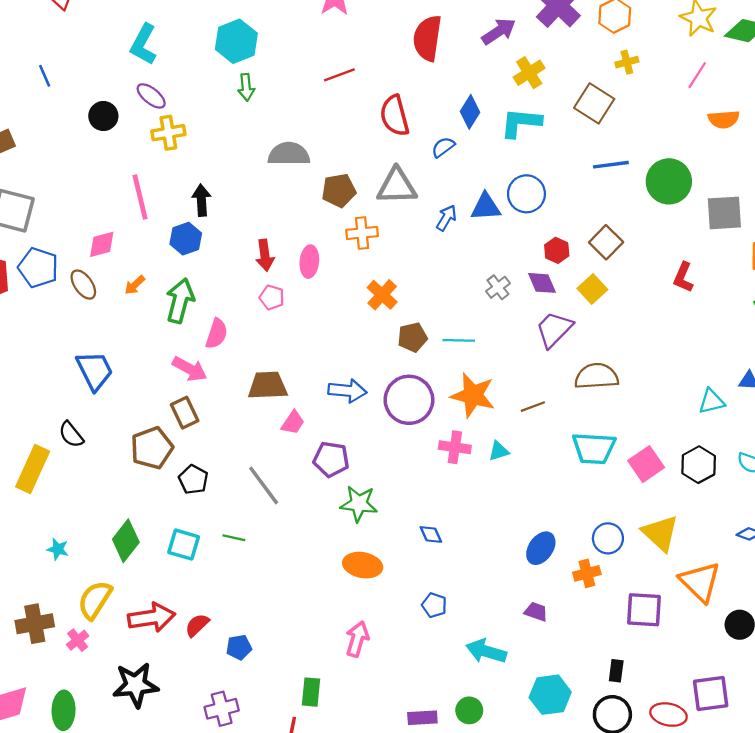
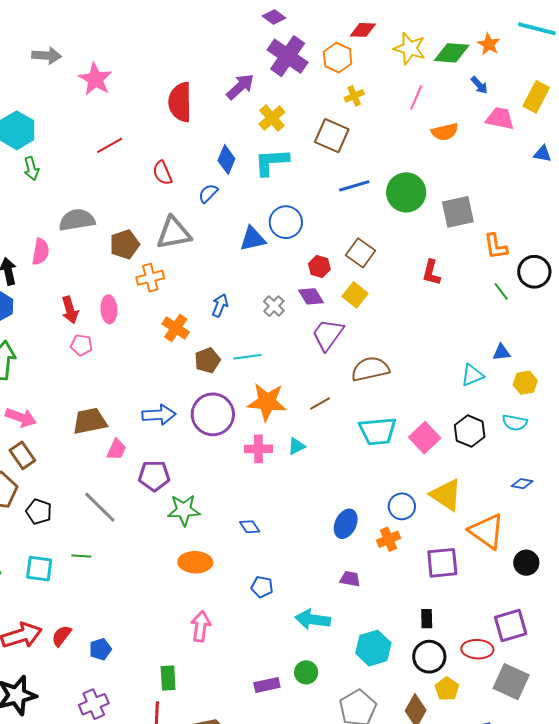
red semicircle: (395, 116) -> (162, 173), size x0.7
blue arrow: (446, 218) -> (220, 305), moved
pink semicircle: (217, 334) -> (41, 252), moved

